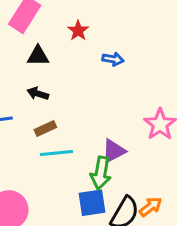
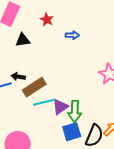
black arrow: (38, 94) -> (18, 77), moved
brown rectangle: (45, 129) -> (34, 87), size x1.6
purple triangle: (114, 151) -> (60, 107), moved

